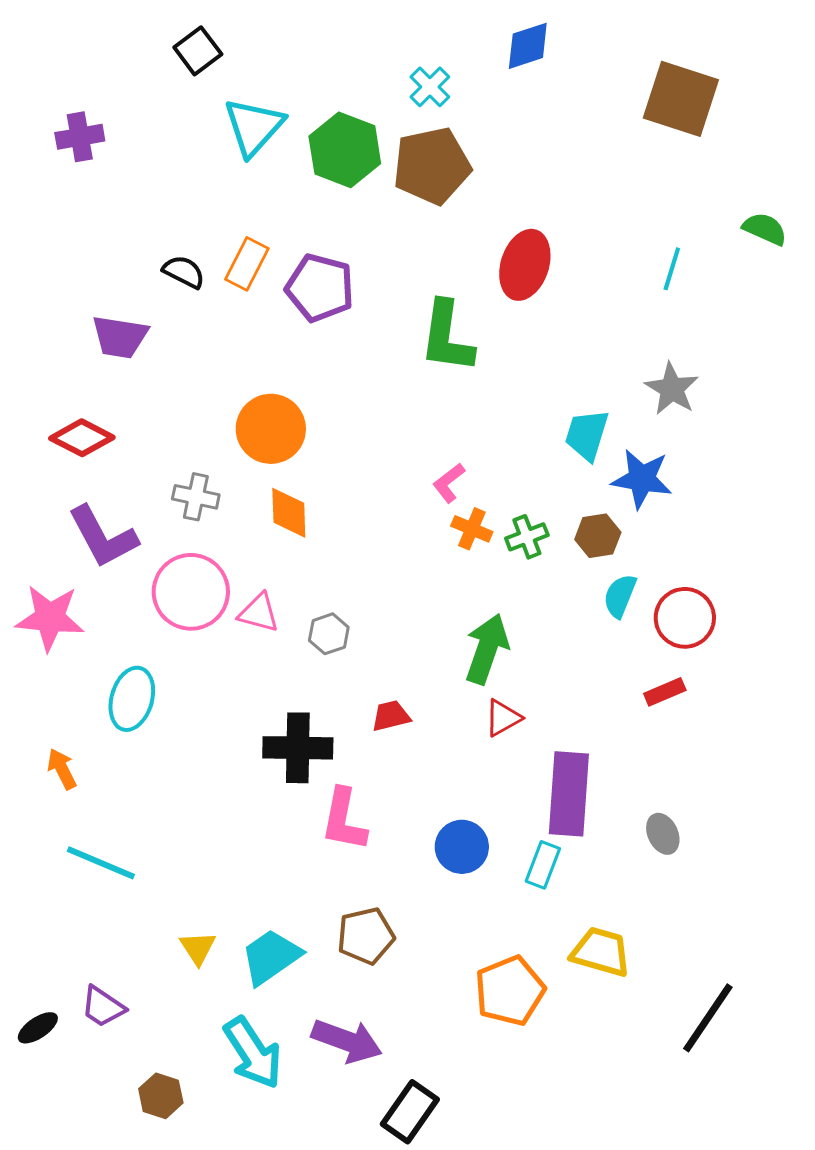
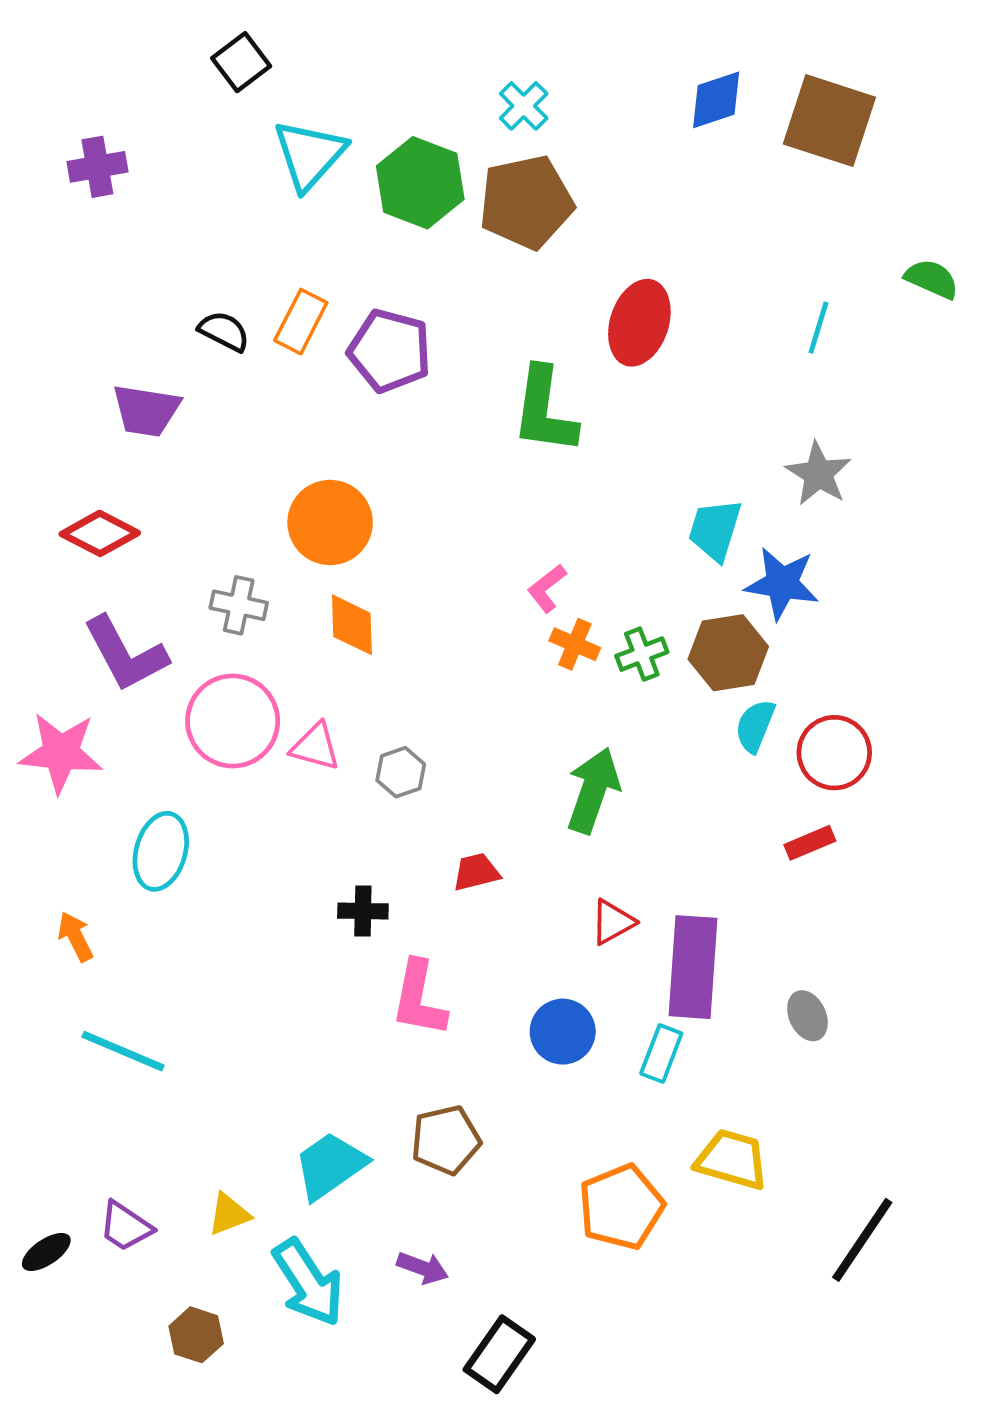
blue diamond: (528, 46) -> (716, 100), moved
brown hexagon: (598, 536) -> (728, 653), size x1.4
red triangle: (503, 718) -> (613, 922), moved
black cross: (298, 748) -> (363, 911), size x0.6
yellow triangle: (198, 948) -> (229, 1214), moved, turned 42
purple arrow: (347, 1041) -> (423, 1268), size x0.6

